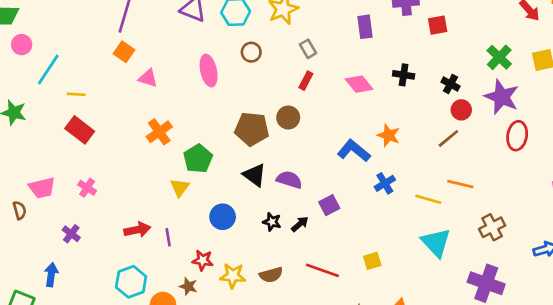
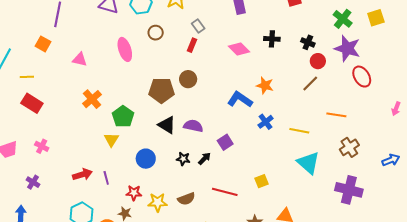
orange square: (124, 52) -> (43, 44), moved
red rectangle: (306, 81) -> (192, 45), moved
red ellipse: (517, 136) -> (362, 77), turned -35
orange line: (460, 184) -> (336, 115), moved

